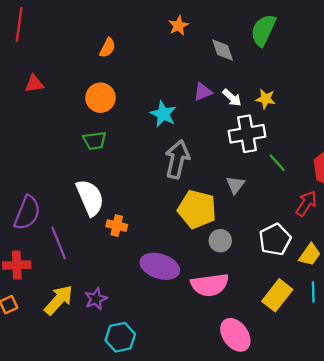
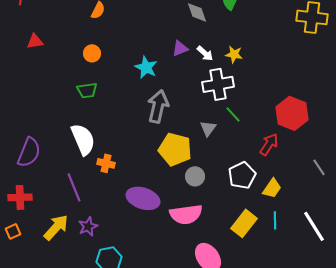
orange circle: (100, 98) -> (92, 53), size x0.7
green line: (277, 163) -> (233, 114), moved
purple line: (59, 243) -> (74, 187), moved

